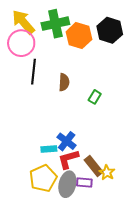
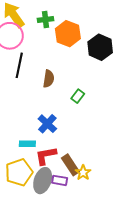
green cross: (55, 24) -> (45, 19), size x0.6
black hexagon: (110, 30) -> (100, 47), moved
blue cross: (67, 141) -> (47, 124), moved

